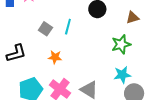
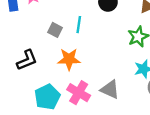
orange star: (55, 57) -> (69, 59), size x1.5

